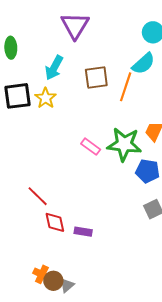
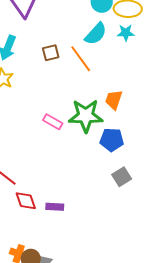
brown square: (96, 77) -> (51, 53), size x0.7
orange line: (126, 87) -> (81, 59), turned -48

